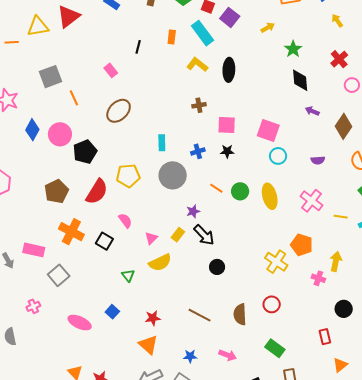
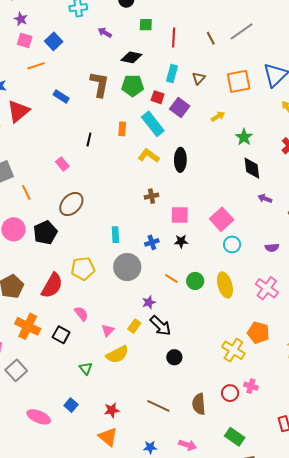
pink square: (268, 130) -> (222, 219), turned 30
black pentagon: (85, 152) -> (45, 233), moved
pink cross: (318, 278) -> (251, 386), moved

